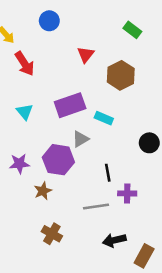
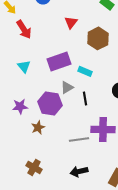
black line: (108, 173) -> (85, 98), moved
purple cross: (127, 193) -> (103, 129), size x1.6
brown cross: (52, 234) -> (34, 167), moved
black arrow: (114, 240) -> (79, 171), moved

